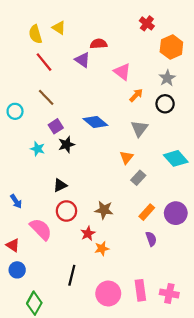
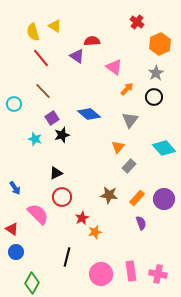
brown star: (104, 210) -> (109, 195), moved

